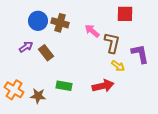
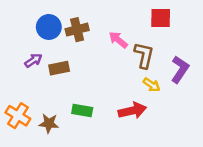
brown cross: (60, 23) -> (77, 30), turned -30
brown rectangle: (46, 53) -> (59, 68), turned -63
purple L-shape: (140, 54) -> (180, 69), turned 45

